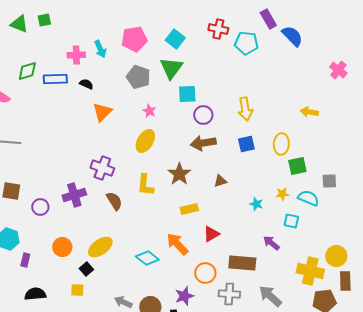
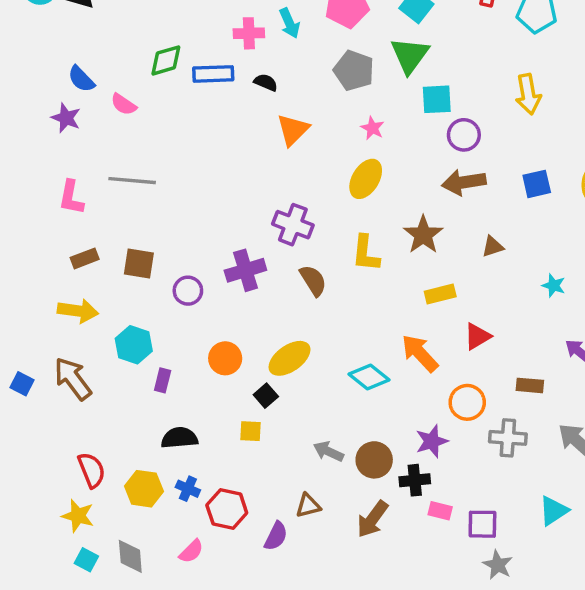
yellow arrow: (245, 109) -> (528, 94), moved
brown rectangle: (242, 263) -> (530, 385), size x0.6

